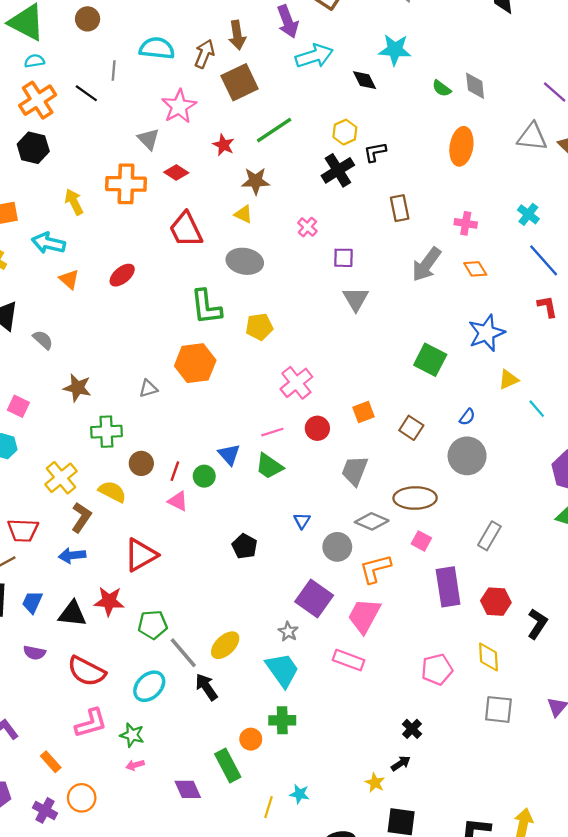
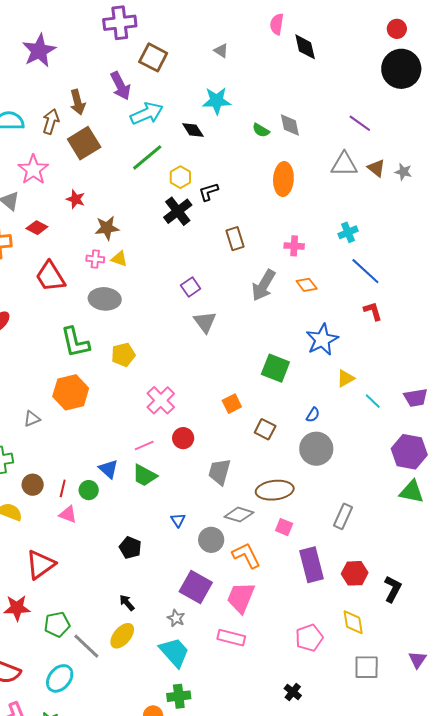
green line: (274, 130) -> (147, 157), moved
yellow triangle: (243, 214) -> (119, 259), moved
cyan cross: (528, 214) -> (348, 232), turned 36
pink cross: (307, 227) -> (95, 259), moved, turned -30
purple square: (343, 258) -> (191, 287), turned -30
orange square: (364, 412) -> (232, 404), moved
orange L-shape: (375, 569) -> (246, 555), turned 84
black arrow: (206, 687) -> (127, 603), moved, size x0.7

